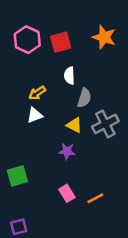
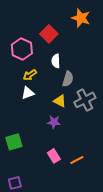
orange star: (104, 37) -> (81, 18), moved
pink hexagon: (27, 40) -> (22, 49), moved
red square: (61, 42) -> (49, 34), turned -30

